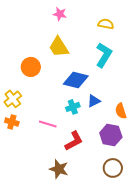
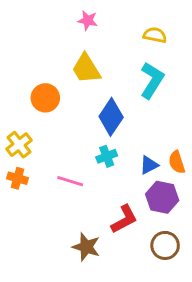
blue diamond: (76, 80) -> (111, 117), turned -70
blue triangle: (94, 101) -> (149, 165), moved
red L-shape: (74, 141) -> (124, 219), moved

